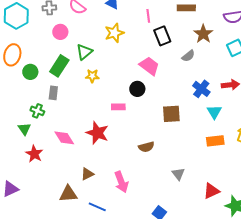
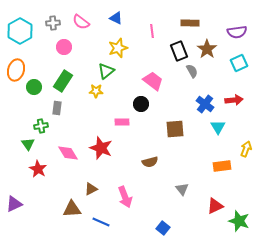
black rectangle: (162, 36) -> (179, 51), moved
green triangle: (84, 52) -> (106, 71), moved
gray semicircle: (188, 56) -> (192, 71), turned -80
green cross: (37, 111) -> (41, 126), turned -32
orange rectangle: (215, 141) -> (222, 166), moved

